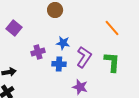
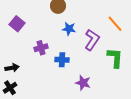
blue star: (63, 43) -> (69, 29), moved
purple L-shape: (84, 57) -> (92, 40), moved

